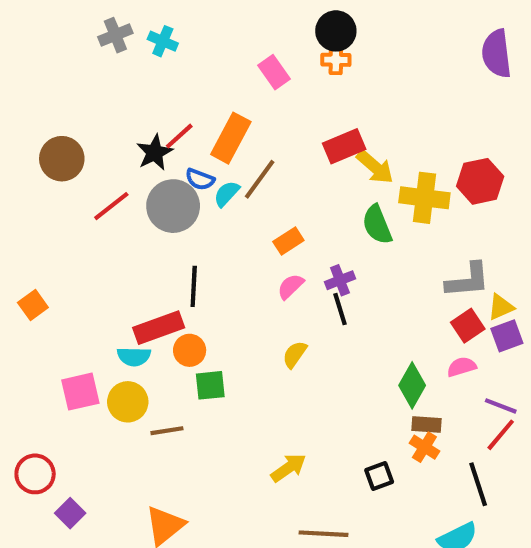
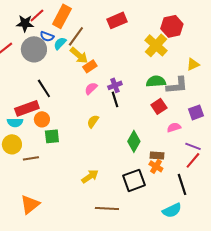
black star: (155, 152) -> (25, 23), turned 30
yellow arrow: (375, 167) -> (79, 55), moved
red hexagon: (480, 181) -> (172, 26), moved
yellow cross: (424, 198) -> (156, 45), turned 35
green semicircle: (377, 225) -> (156, 81), moved, turned 108
black line: (194, 286) -> (44, 88), turned -36
yellow triangle: (501, 307) -> (193, 64), moved
red square: (468, 326) -> (159, 106), moved
green diamond: (412, 385) -> (134, 141), moved
black square: (379, 476) -> (134, 180), size x1.6

